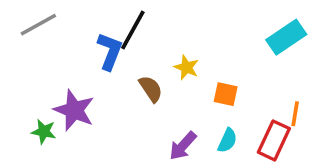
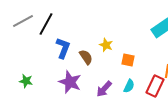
black line: (133, 30) -> (46, 24), moved
blue L-shape: (110, 51) -> (63, 48), moved
purple star: (74, 110) -> (70, 82), moved

